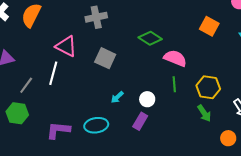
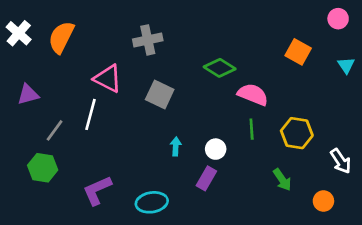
cyan arrow: (117, 97) -> (176, 146), turned 136
green arrow: (204, 113) -> (282, 180), moved
cyan ellipse: (96, 125) -> (152, 202), moved
purple L-shape: (58, 130) -> (97, 190), turned -30

